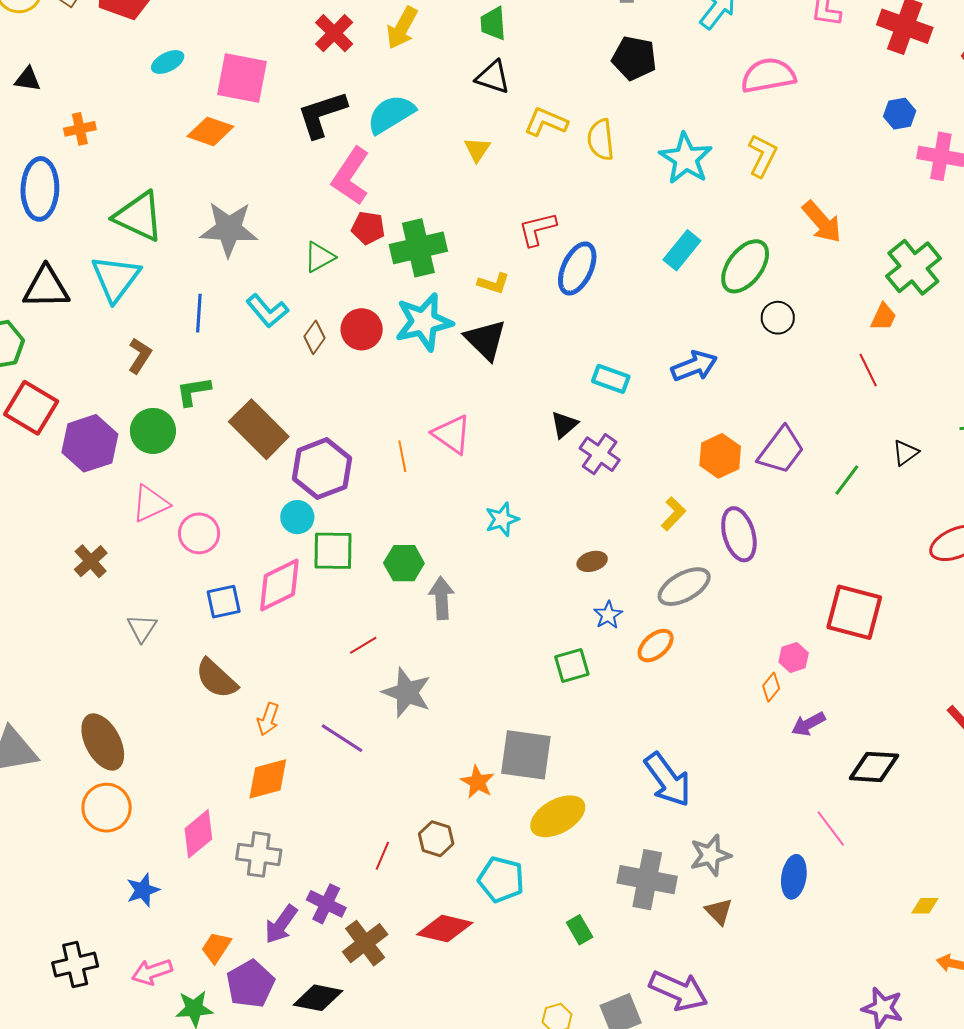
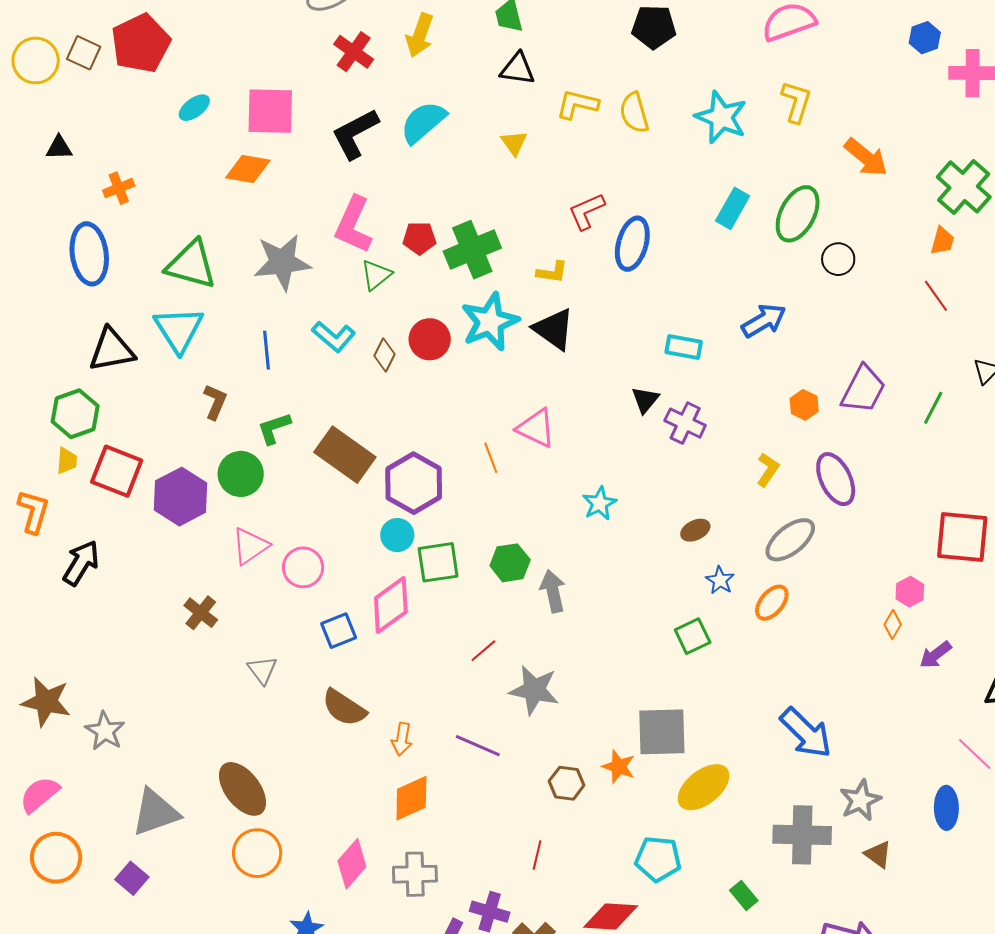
pink L-shape: (351, 176) -> (353, 225), moved
orange hexagon: (720, 456) -> (804, 405), size x0.7
brown hexagon: (436, 839) -> (567, 783), moved

